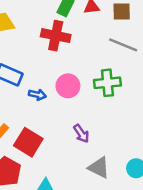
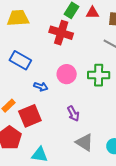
blue arrow: (37, 95) -> (41, 87), moved
red square: (28, 142) -> (30, 116), turned 30

